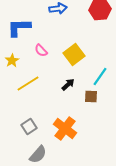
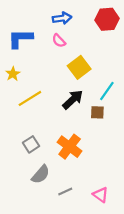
pink semicircle: (41, 50) -> (59, 41), moved
black arrow: (68, 84) -> (73, 100), size x1.5

